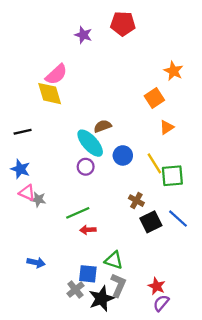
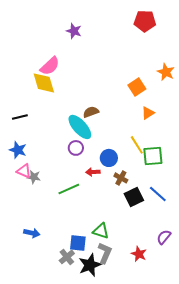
red pentagon: (123, 24) -> (145, 21), moved
orange star: (173, 71) -> (166, 72), moved
blue circle: (123, 155) -> (109, 158), moved
red arrow: (88, 230) -> (93, 172), moved
purple semicircle: (161, 303) -> (164, 237), moved

